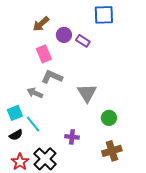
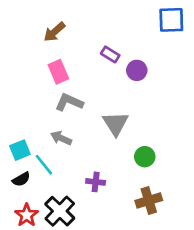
blue square: (104, 15) -> (171, 20), moved
purple circle: (64, 35) -> (137, 70), moved
gray arrow: (35, 93) -> (61, 138), moved

